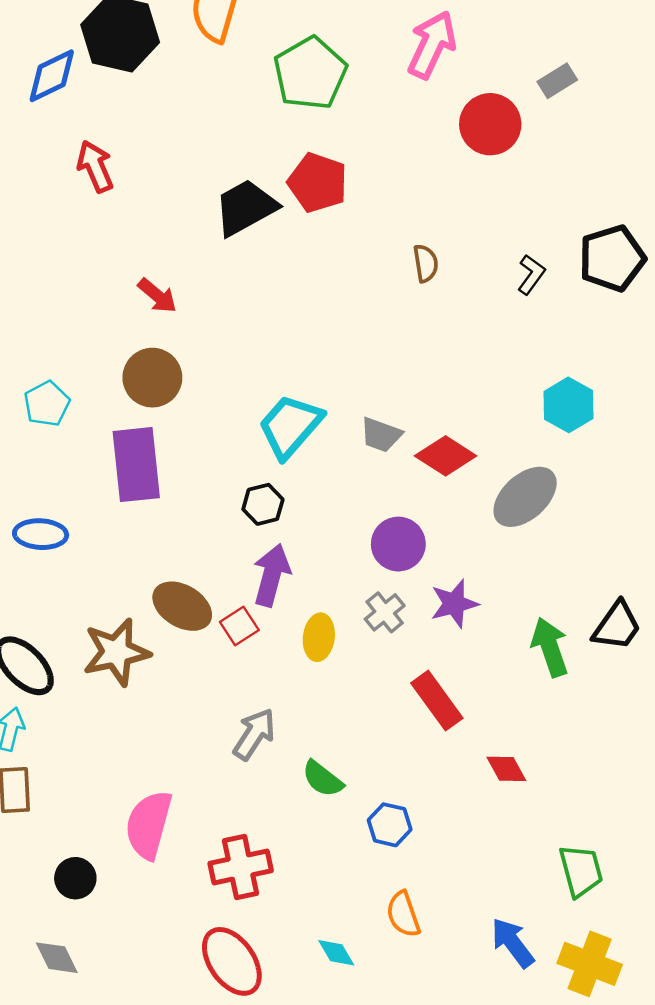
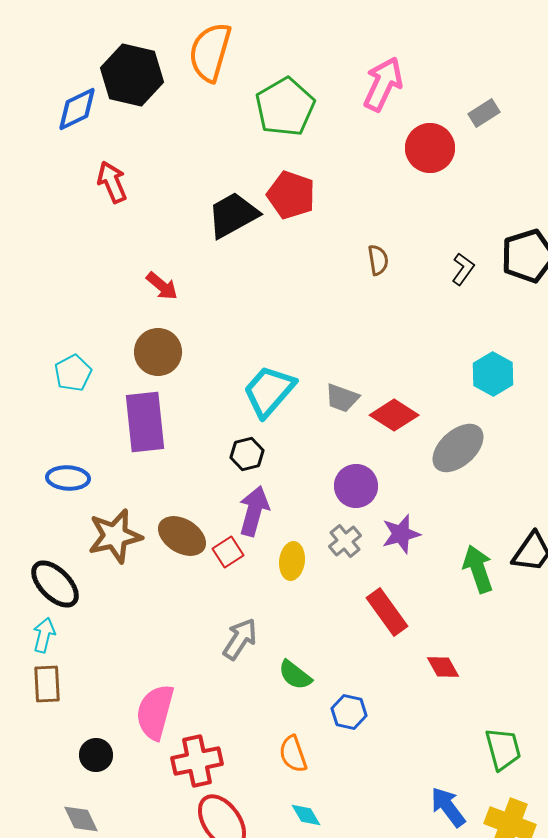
brown star: (116, 652) -> (115, 536), moved
red cross: (241, 867) -> (197, 761), moved
orange semicircle: (403, 914) -> (293, 754), moved

